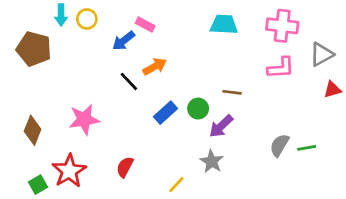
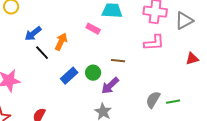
pink rectangle: (145, 24) -> (93, 29), moved
blue arrow: (123, 41) -> (33, 34), moved
gray triangle: (322, 54) -> (184, 21), moved
orange arrow: (155, 66) -> (61, 42), turned -36

